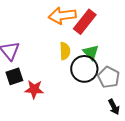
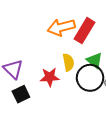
red star: (34, 89) -> (50, 77), moved

